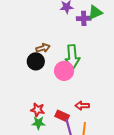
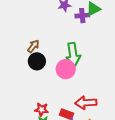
brown arrow: (43, 48) -> (33, 46), moved, turned -32
red arrow: (82, 106) -> (86, 103), size x1.5

